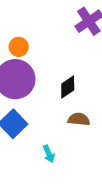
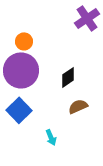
brown semicircle: (79, 119) -> (78, 106), turned -30

